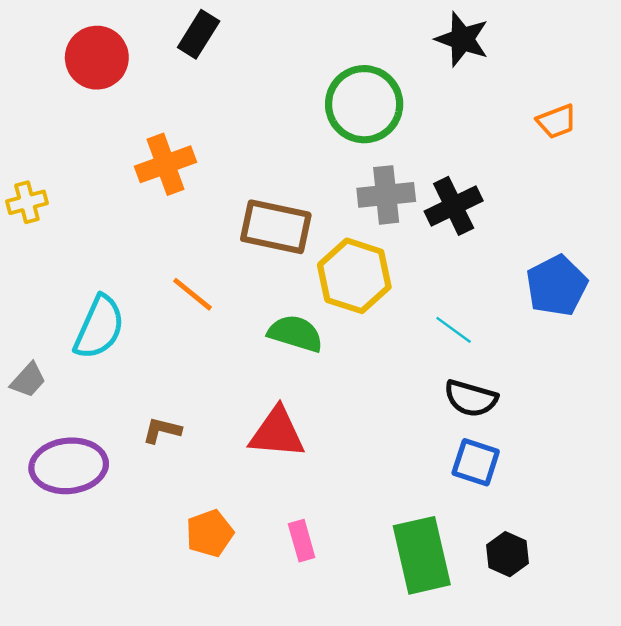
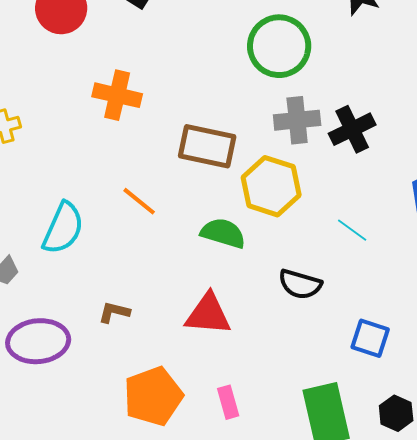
orange cross: (166, 164) -> (117, 95), turned 33
black semicircle: (471, 398) -> (300, 284), moved
orange pentagon: (210, 533) -> (153, 396), size x1.5

